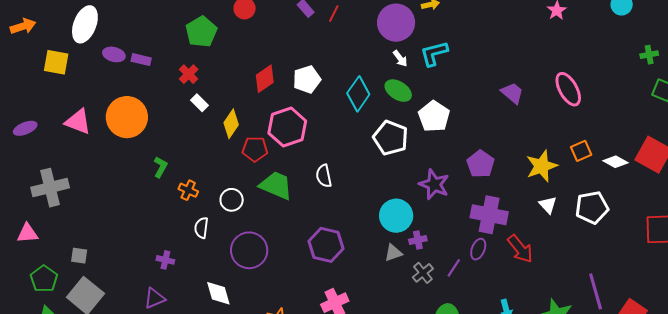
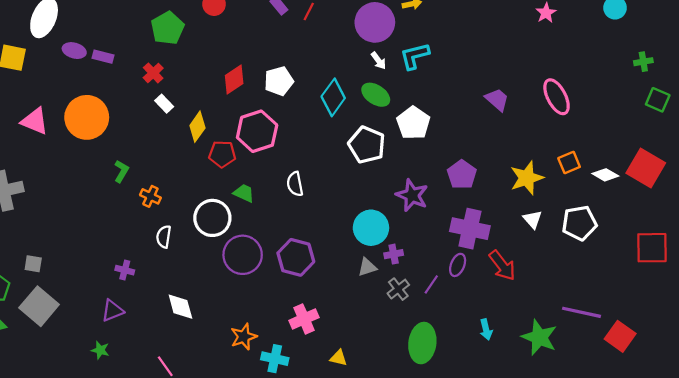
green trapezoid: (276, 185) -> (244, 193), size x0.6
white circle: (232, 200) -> (212, 218), moved, size x1.5
purple circle: (249, 250) -> (243, 255), moved
purple line: (596, 291) -> (582, 312), turned -63

